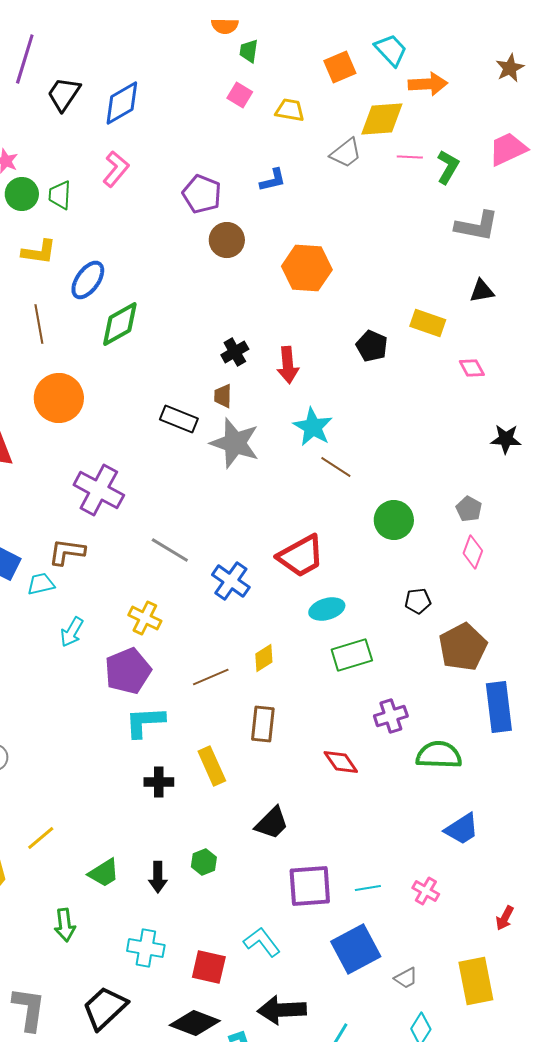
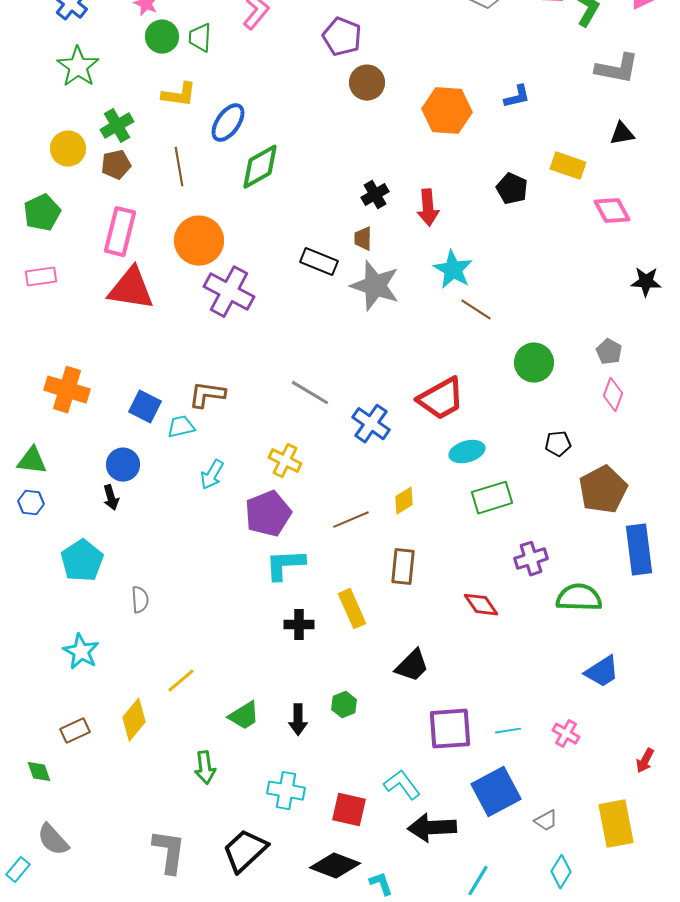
blue L-shape: (273, 180) -> (517, 97), moved
pink diamond: (472, 368) -> (612, 211), size x1.4
purple cross: (99, 490) -> (229, 292), moved
black arrow: (282, 1010) -> (432, 828), moved

